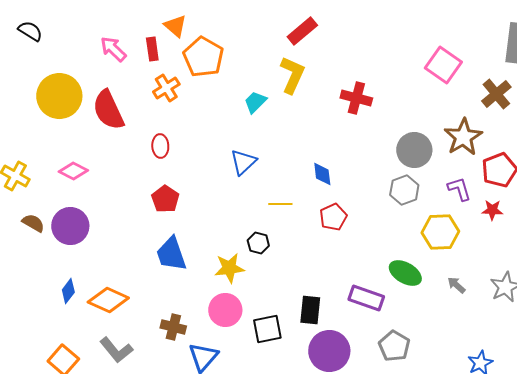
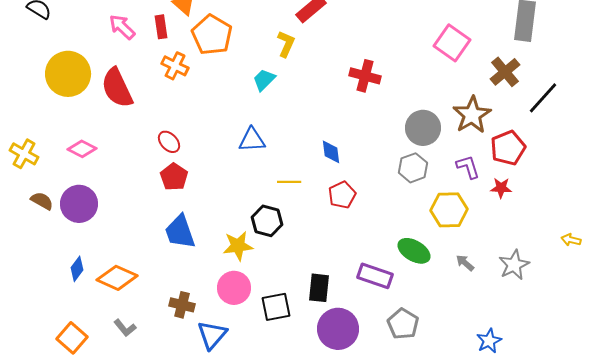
yellow L-shape: (292, 75) -> (286, 44), moved, size x0.7
orange cross: (166, 88) -> (175, 66), turned -32
red ellipse: (160, 146) -> (169, 142), moved, turned -40
blue triangle: (243, 162) -> (252, 140), turned 40
black hexagon: (258, 243) -> (267, 221), size x1.4
gray L-shape: (116, 350) -> (125, 328), size x0.7

